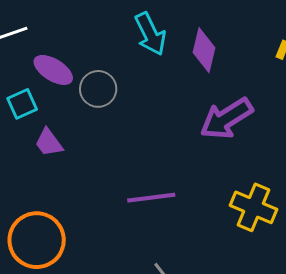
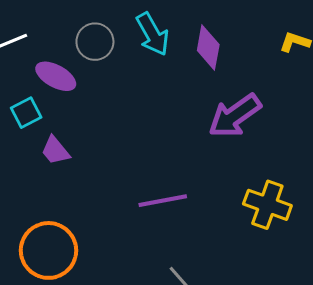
gray circle: (98, 89) -> (95, 42), moved

